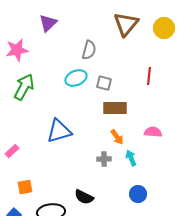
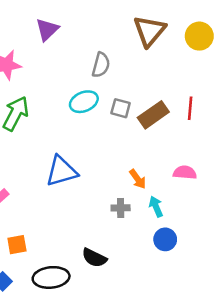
red line: (149, 76) -> (190, 108), moved
brown rectangle: (115, 108) -> (153, 115), moved, turned -35
blue circle: (138, 194) -> (165, 239), moved

